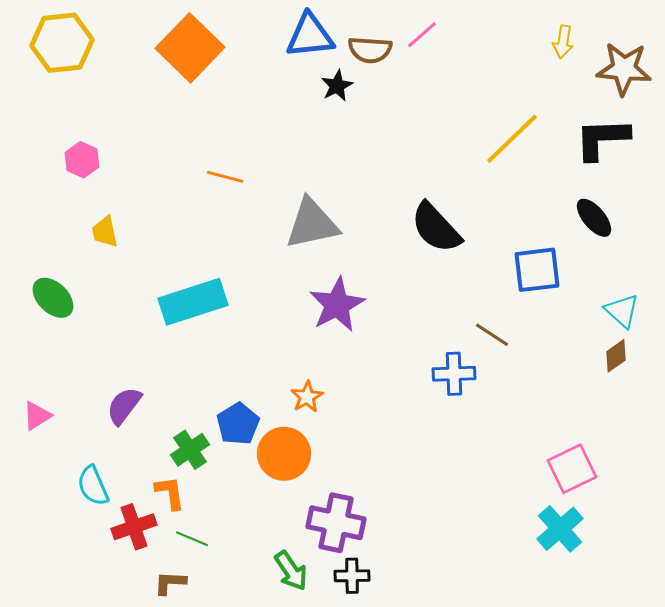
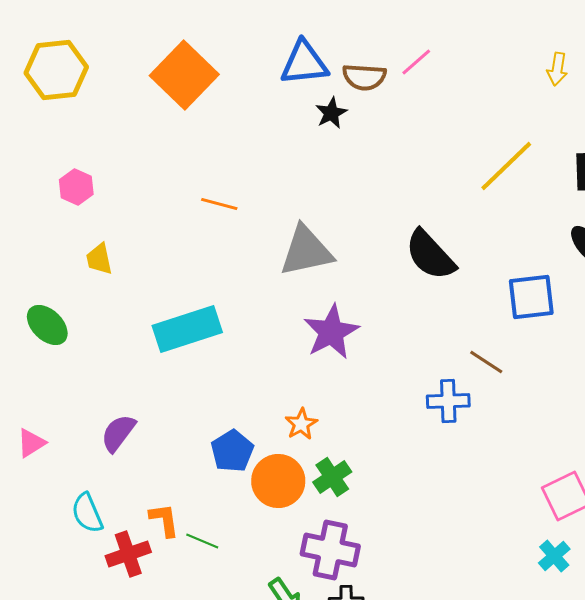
green cross: (190, 450) -> (332, 477), moved
cyan cross: (560, 529) -> (554, 556), size x0.7
green line: (192, 539) -> (202, 541), moved

